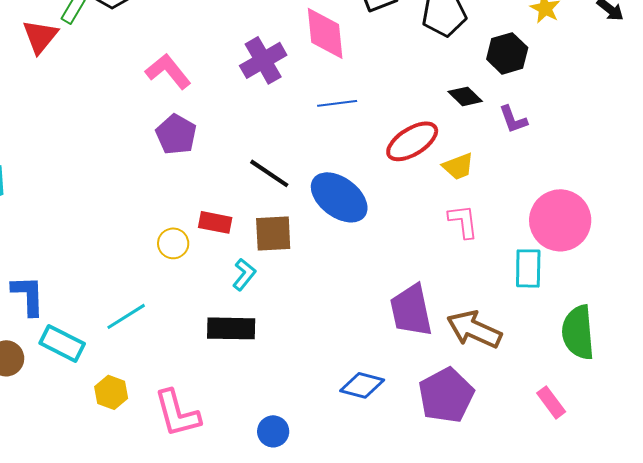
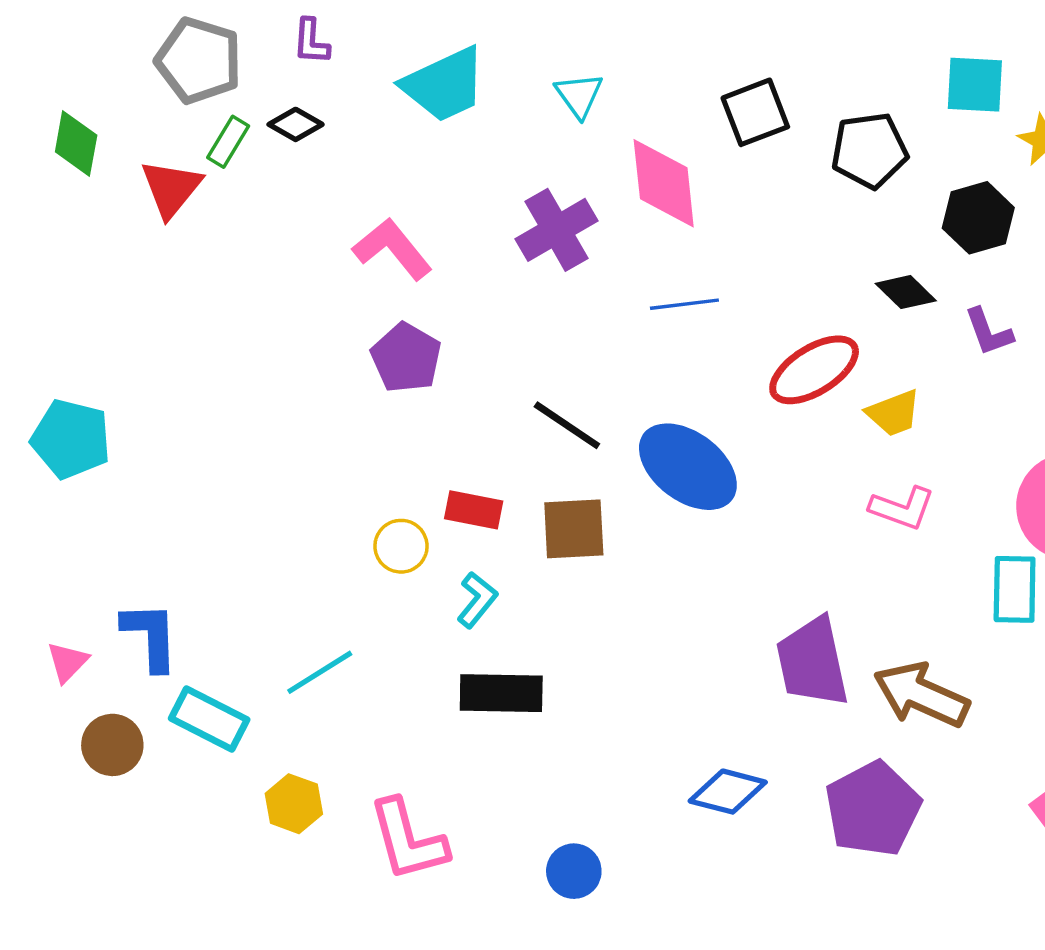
pink L-shape: (463, 221) -> (902, 508), turned 117
cyan L-shape: (244, 274) -> (477, 600), moved

